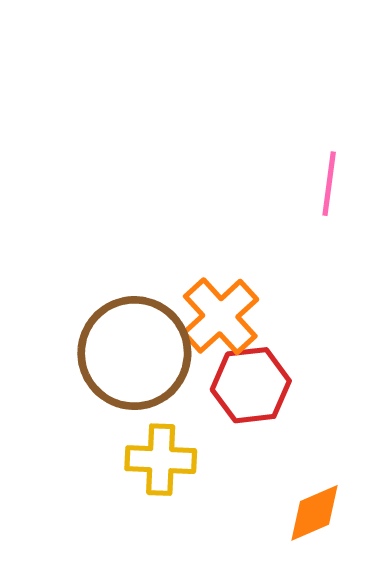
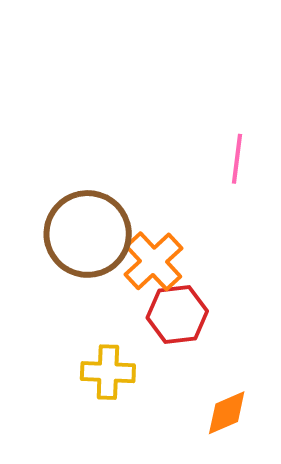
brown circle: (134, 353) -> (88, 234), moved

